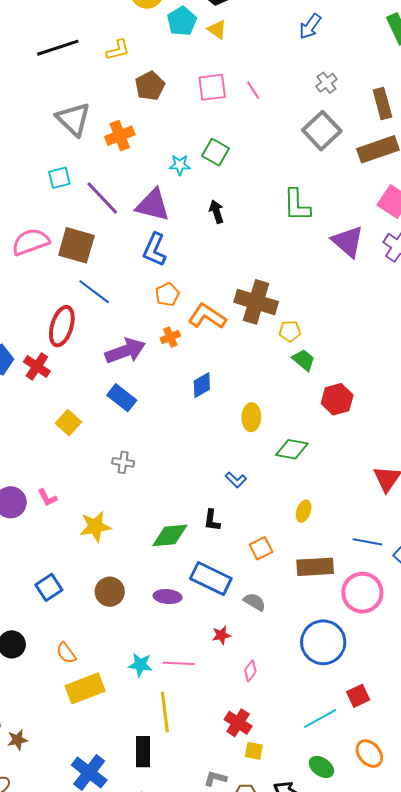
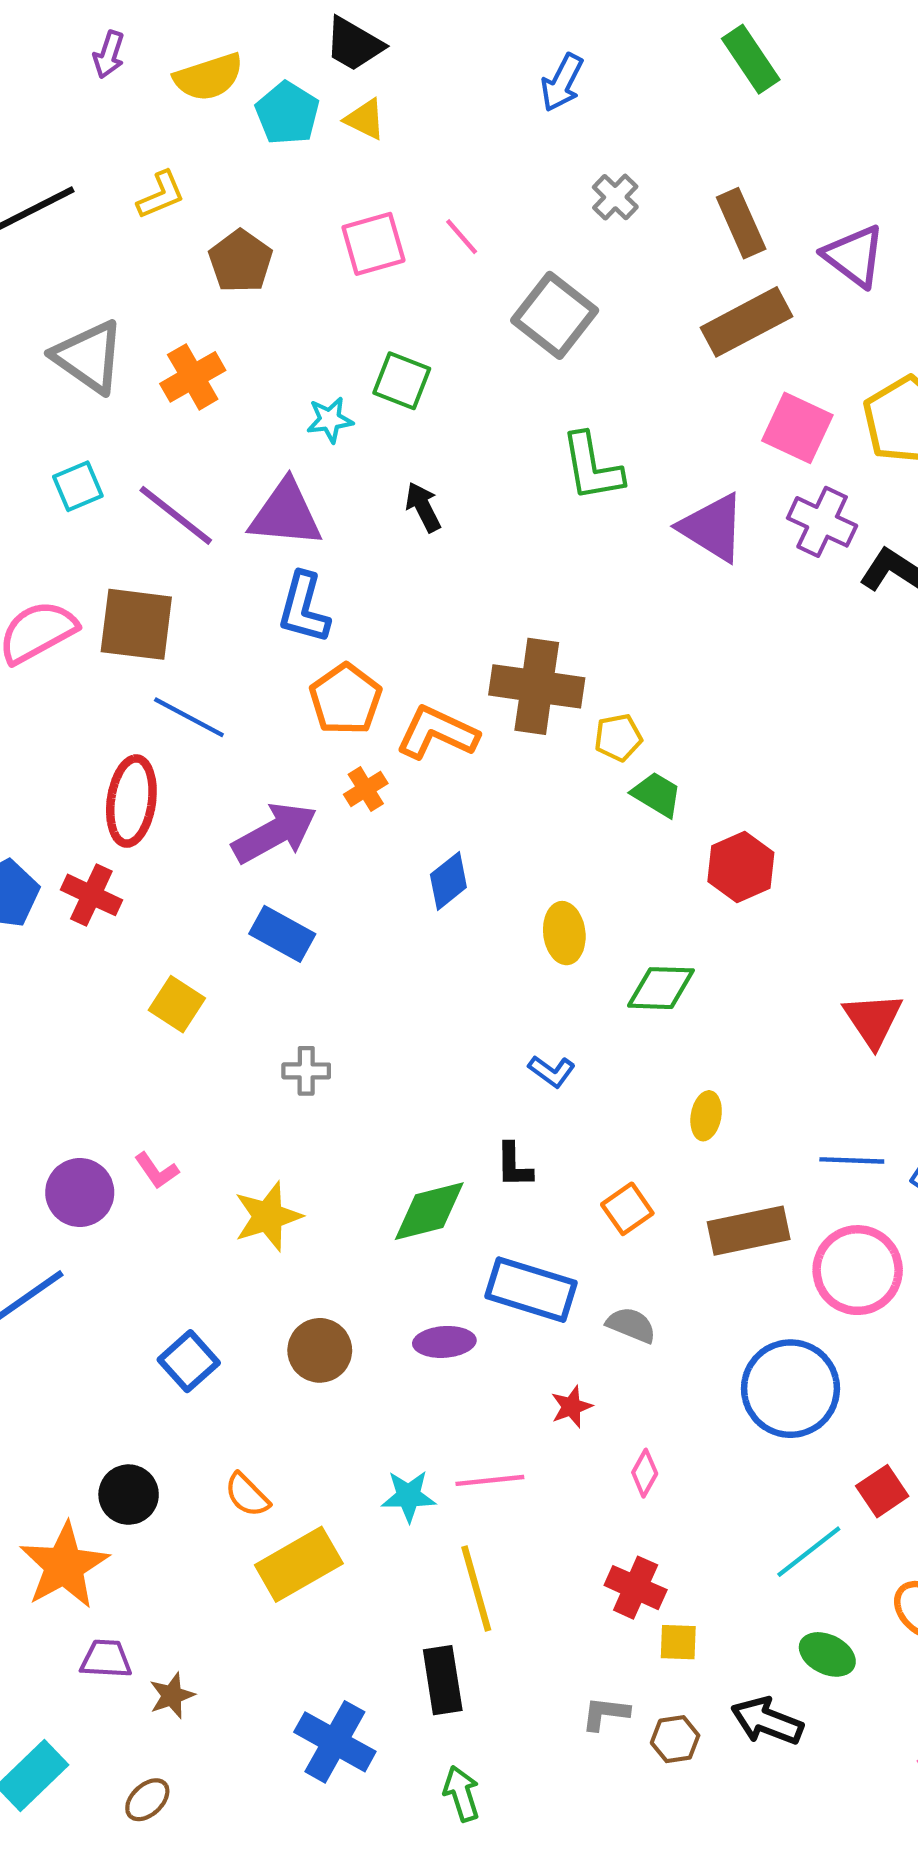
gray square: (322, 131) -> (555, 315), moved
orange pentagon: (167, 294) -> (346, 699), size x1.4

